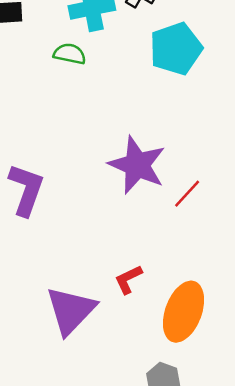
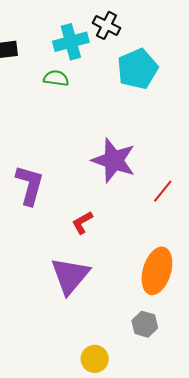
red line: (187, 194) -> (163, 191), moved
red L-shape: (128, 279) -> (82, 222), moved

